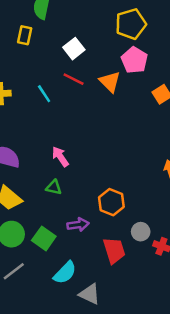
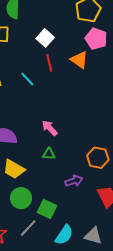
red line: (74, 79) -> (49, 63), turned 60
green square: (44, 238) -> (47, 209), moved
cyan semicircle: (65, 273) -> (64, 235), moved

